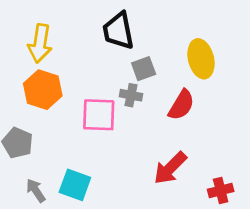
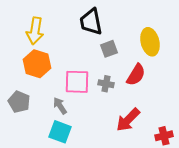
gray cross: (131, 95) -> (106, 84), moved
gray arrow: (36, 190) -> (60, 106), moved

